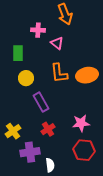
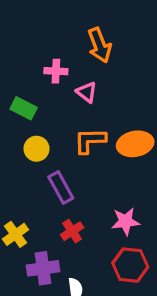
green rectangle: (18, 53) -> (24, 108), turned -63
orange L-shape: (59, 73) -> (90, 141), turned 95

